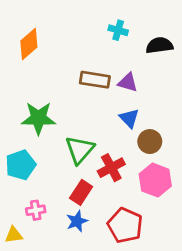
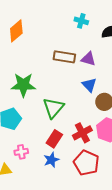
red cross: (111, 168) -> (82, 133), moved

